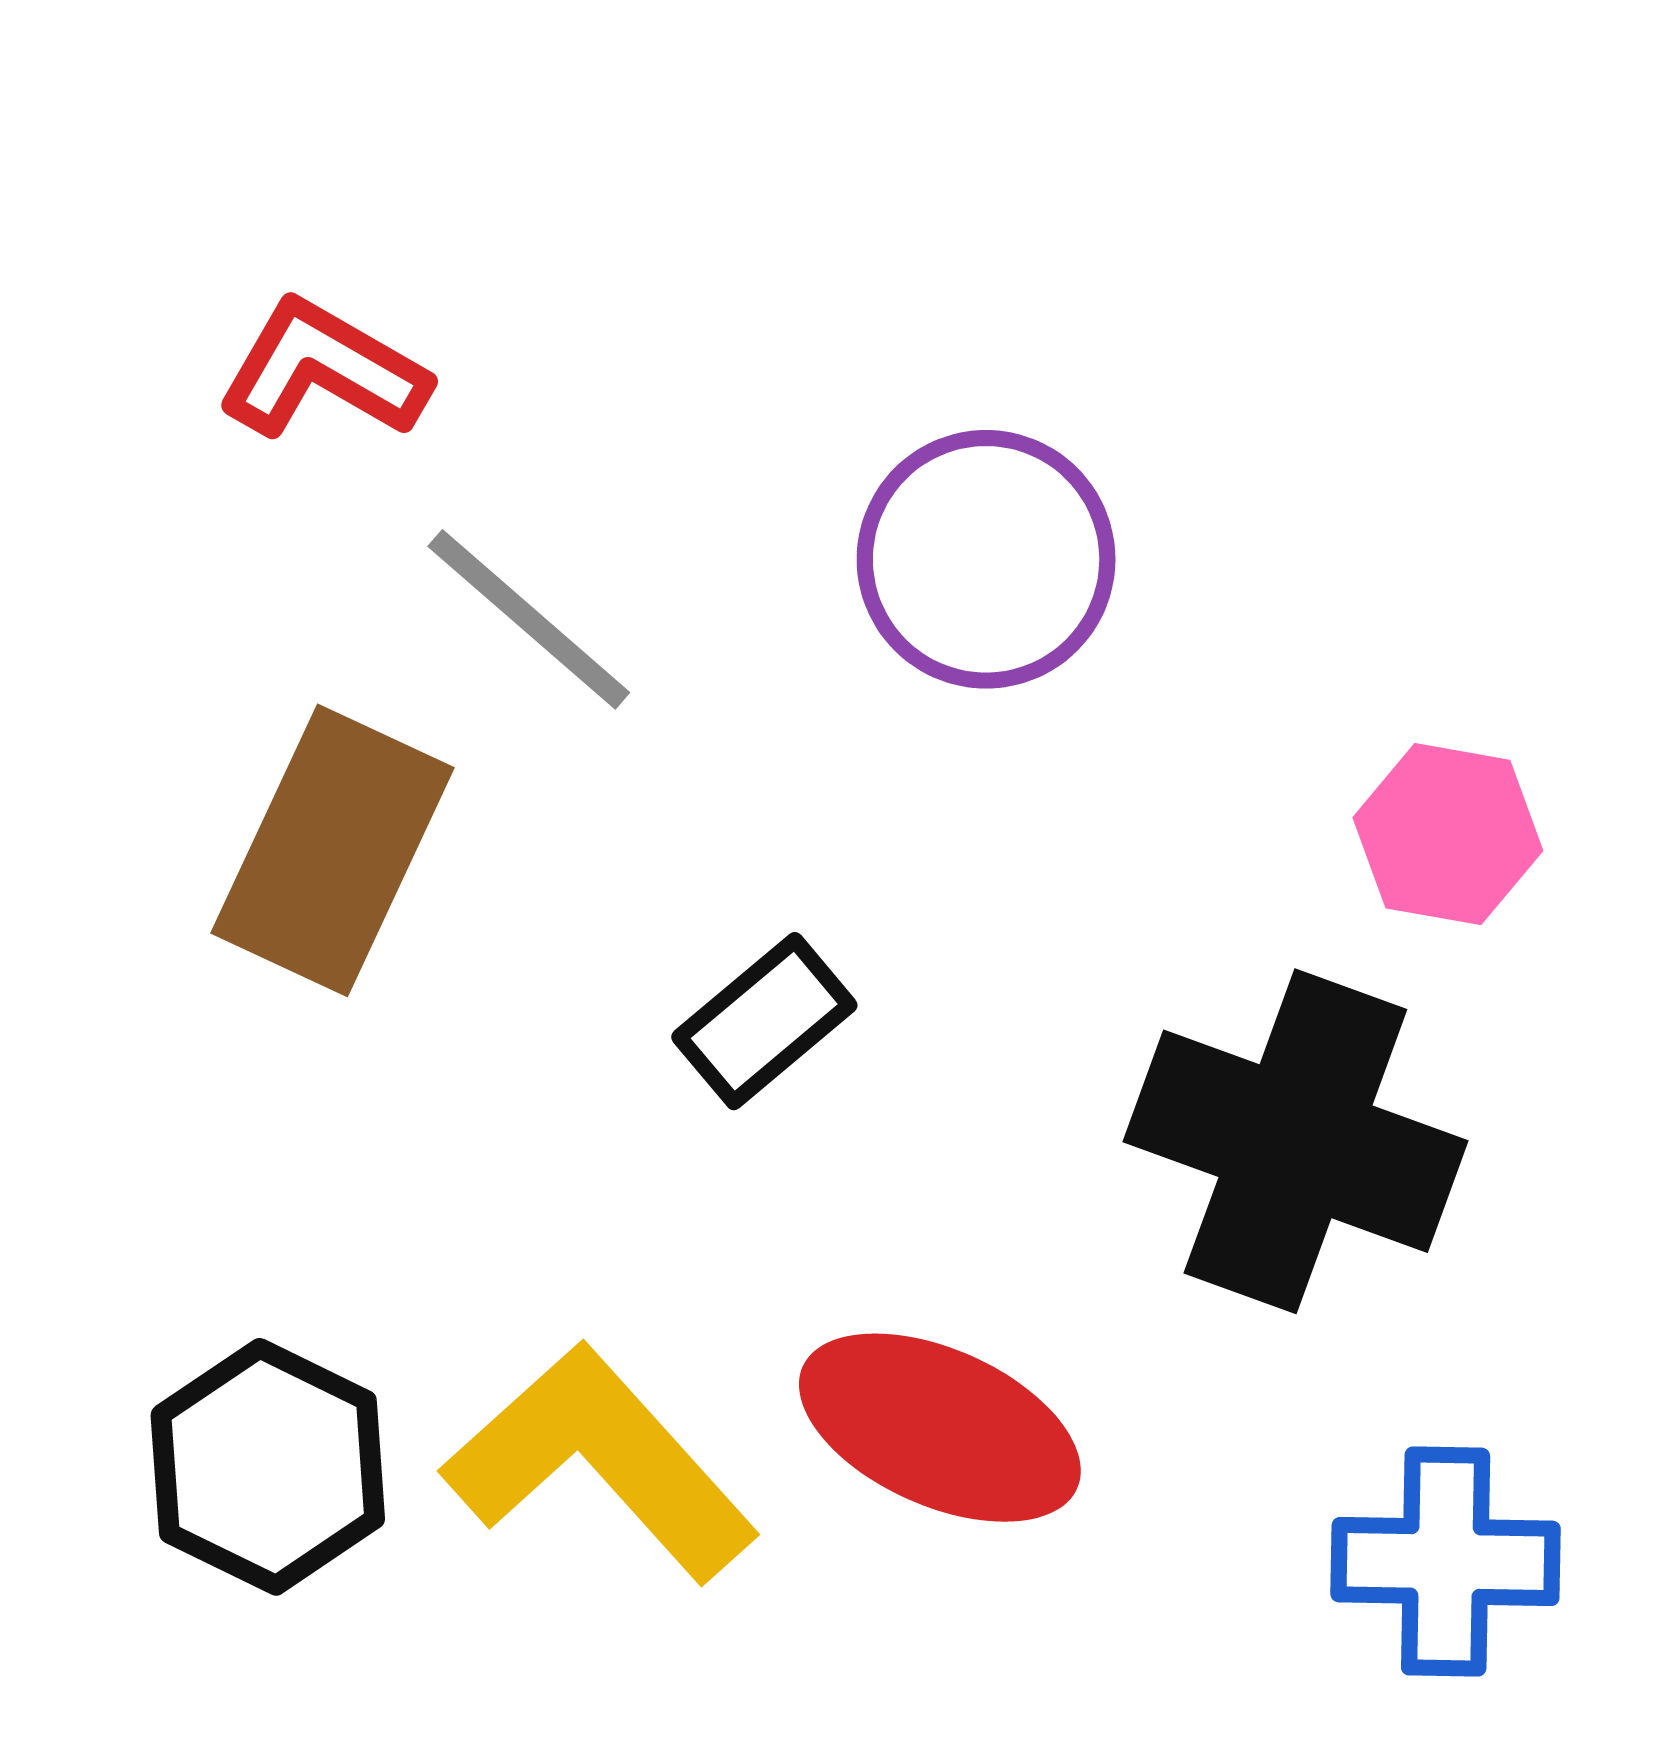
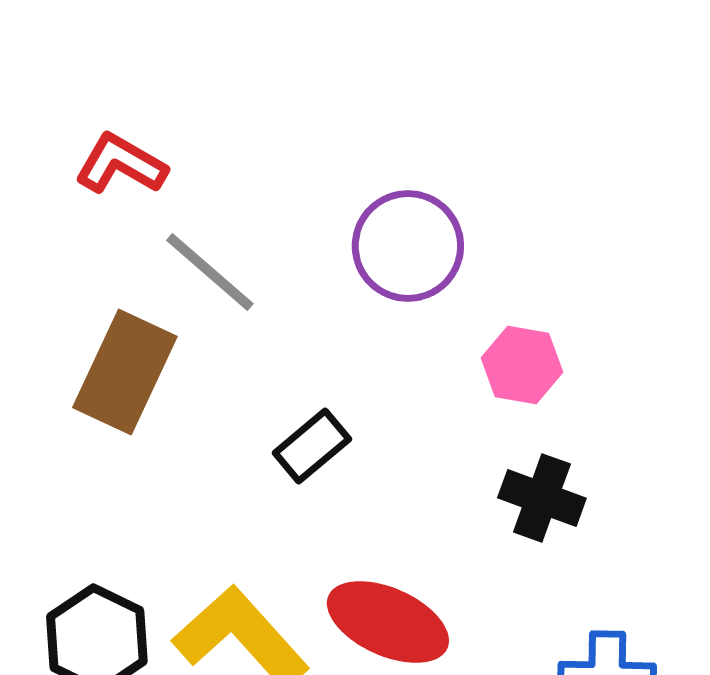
pink hexagon: (1448, 834) -> (522, 365), moved
black cross: (1295, 1141) -> (542, 498), size x0.6

